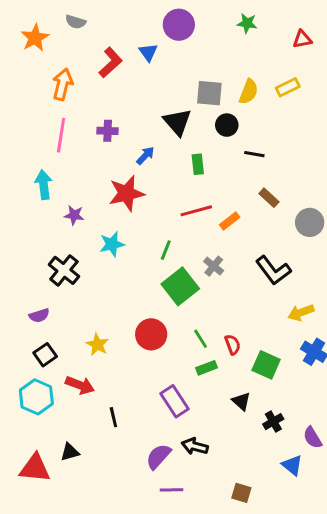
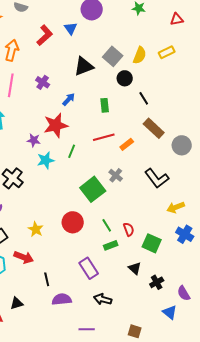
gray square: (209, 93) -> (113, 56), turned 36
black triangle: (177, 122) -> (84, 66), moved, turned 50
purple cross: (108, 131) -> (43, 82), turned 32
black line: (254, 154) -> (144, 98), turned 48
brown rectangle: (269, 198) -> (154, 128), size x1.5
purple star: (74, 215) -> (34, 140), moved
green line: (166, 250) -> (72, 151), moved
purple semicircle: (158, 456) -> (62, 299), moved, turned 42

